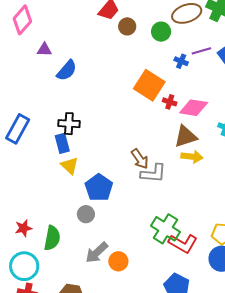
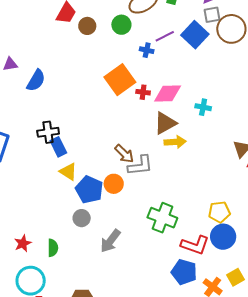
orange square: (149, 85) -> (120, 80), turned 32
blue rectangle: (62, 143) -> (58, 147), moved
yellow triangle: (70, 166) -> (68, 172), moved
green semicircle: (52, 238) -> (53, 248), size x0.7
red L-shape: (183, 243) -> (195, 245), moved
gray arrow: (97, 253) -> (110, 241), moved
orange circle: (118, 261) -> (114, 184), moved

